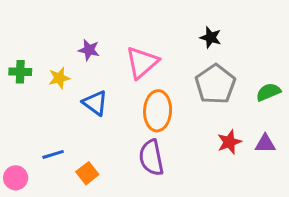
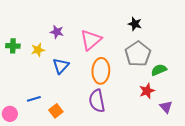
green semicircle: (268, 92) -> (159, 70), moved
blue triangle: (95, 103) -> (61, 66), turned 36
purple triangle: (265, 144) -> (166, 107), moved, turned 48

